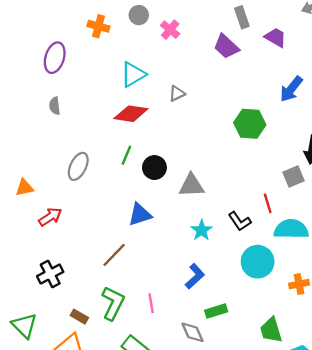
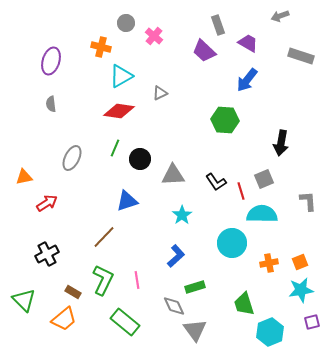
orange cross: (98, 26) -> (101, 47), moved
blue arrow: (291, 89) -> (247, 80), moved
gray square: (293, 176) -> (264, 179), moved
black L-shape: (240, 221) -> (216, 182), moved

